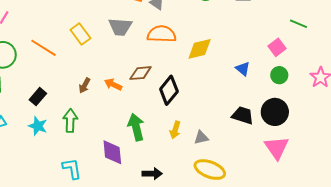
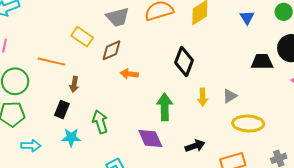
blue triangle: (243, 69) -> (247, 17), turned 35
brown diamond: (141, 73) -> (111, 50), moved
brown arrow: (85, 85) -> (74, 84), moved
green arrow: (136, 127) -> (165, 107), turned 32

